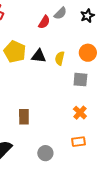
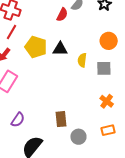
yellow semicircle: (60, 58) -> (82, 60), moved
brown rectangle: (24, 117) -> (61, 119), moved
gray circle: (45, 153) -> (78, 137), moved

